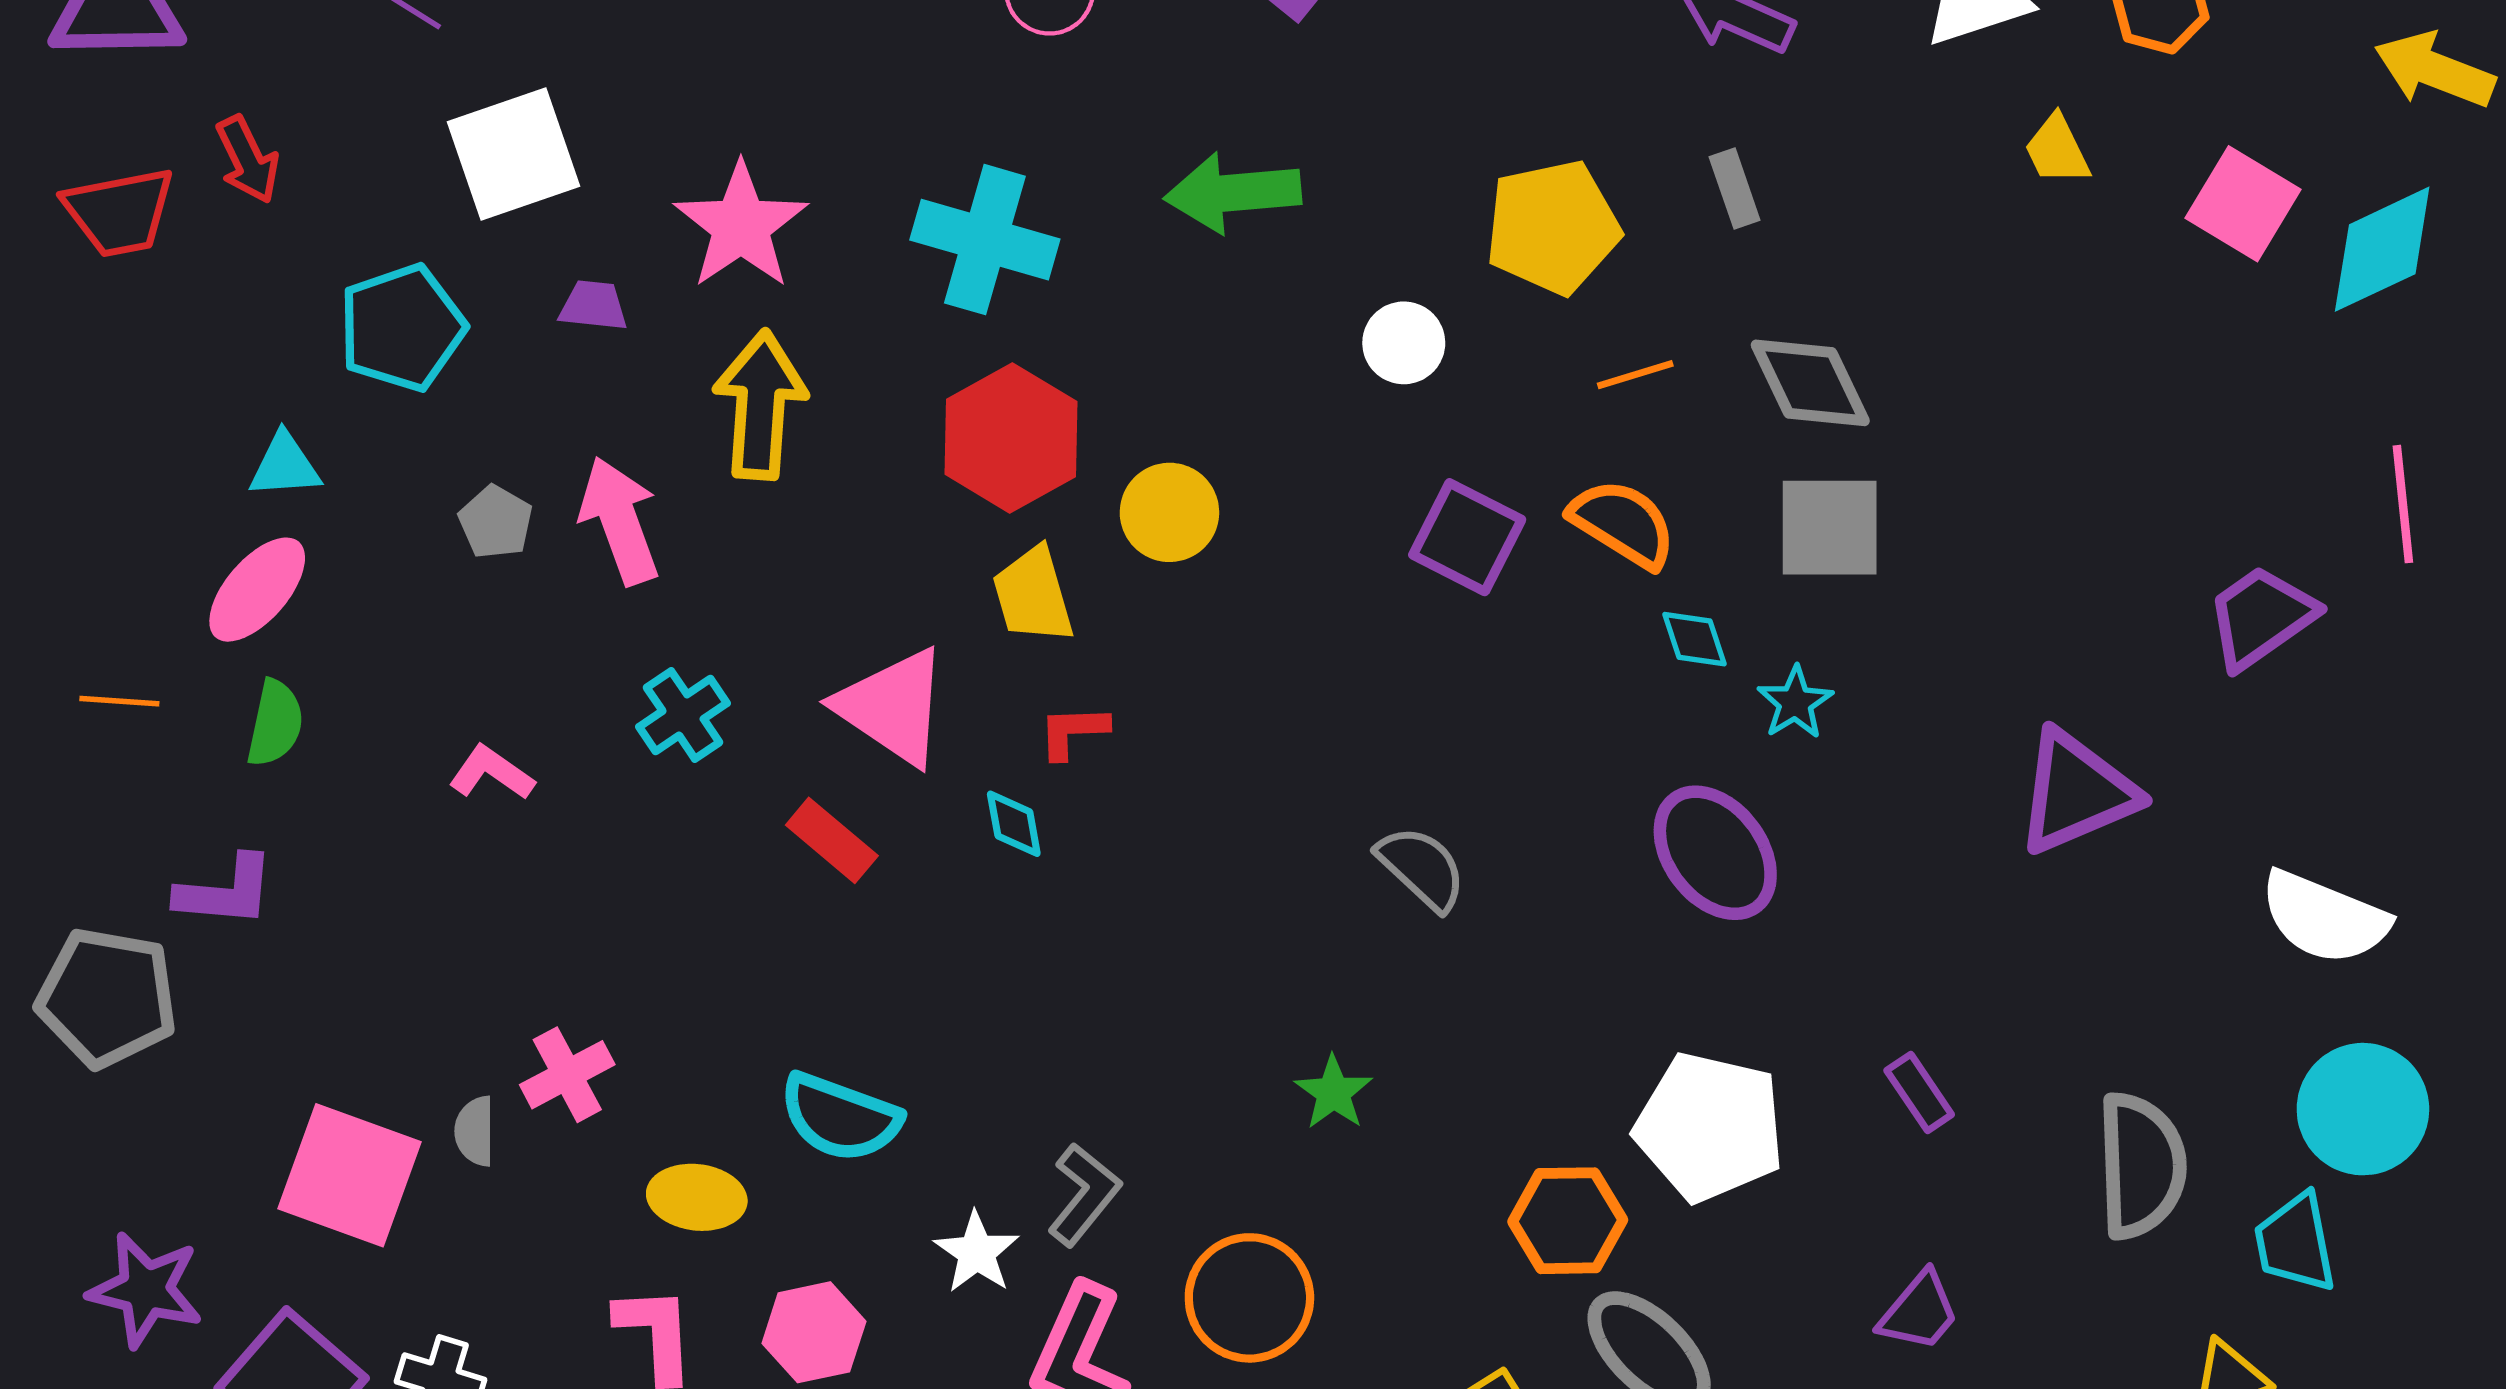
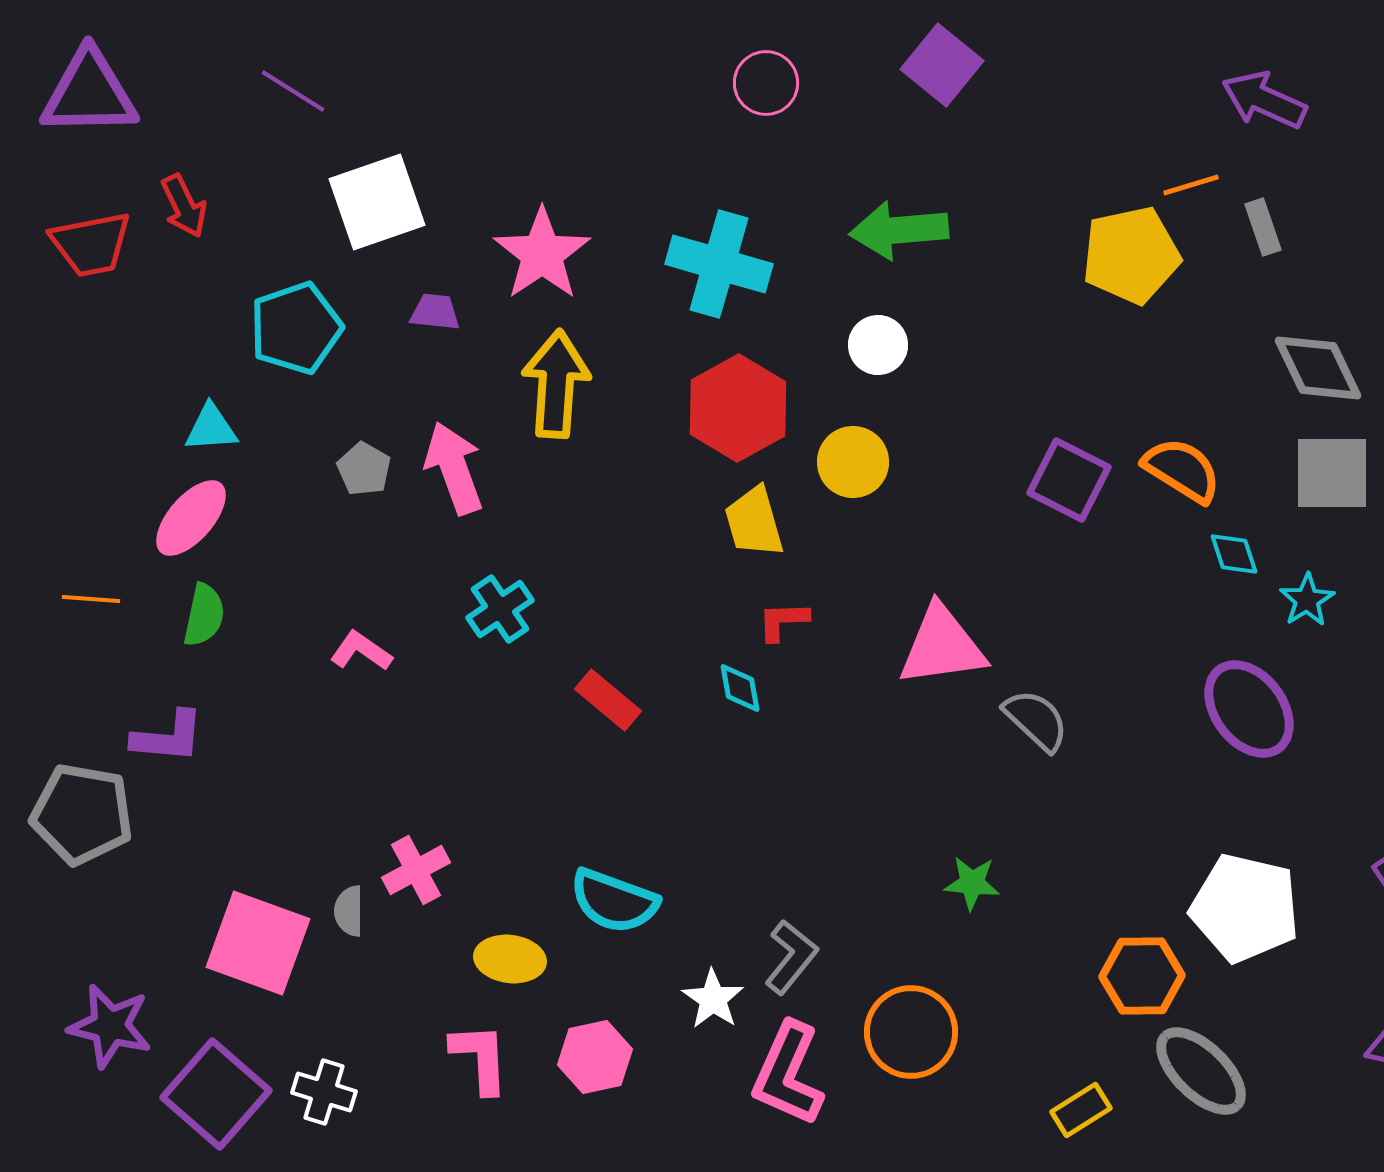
white circle: (1404, 343) -> (878, 345), moved
orange line: (1635, 375) -> (1191, 185), moved
pink triangle: (892, 707) -> (942, 646), moved, turned -42
green star: (1333, 1093) -> (972, 883), turned -30

